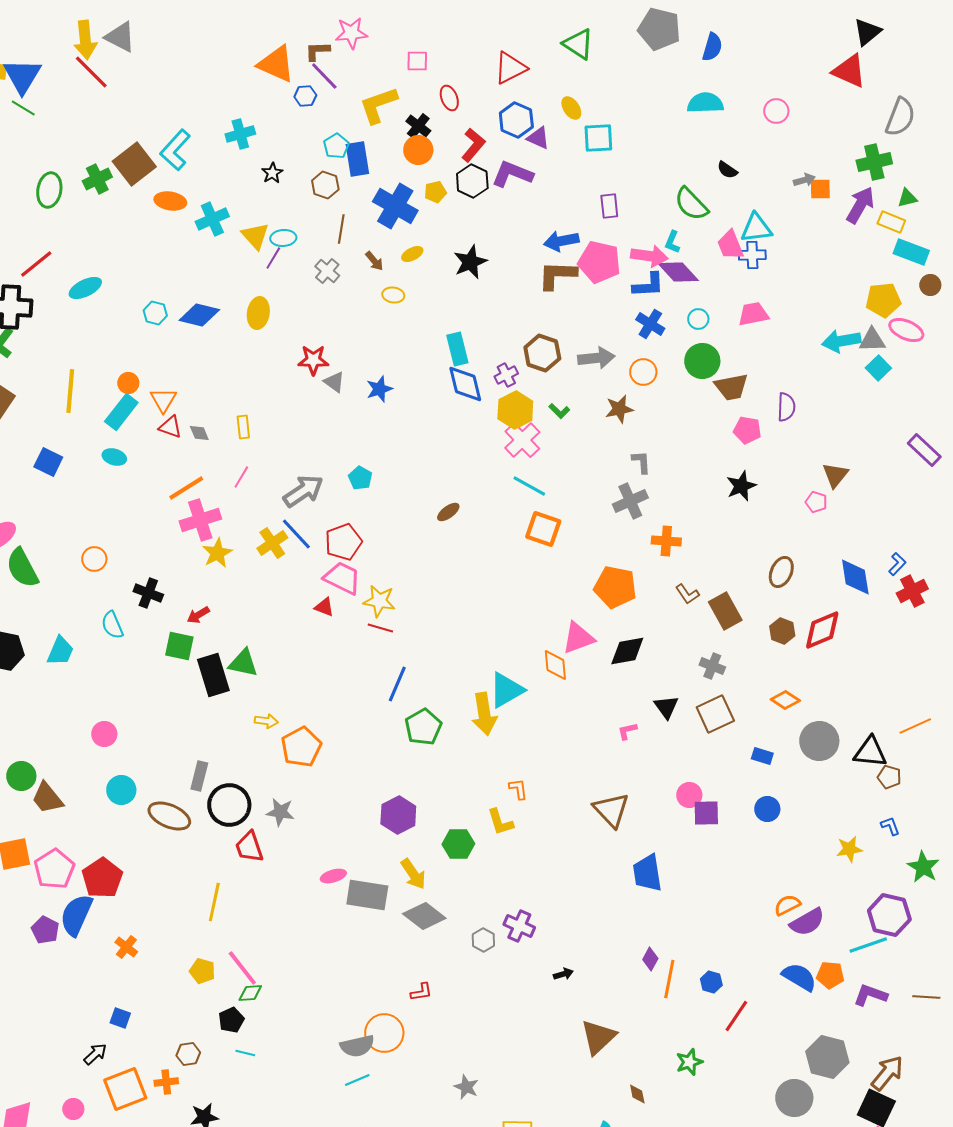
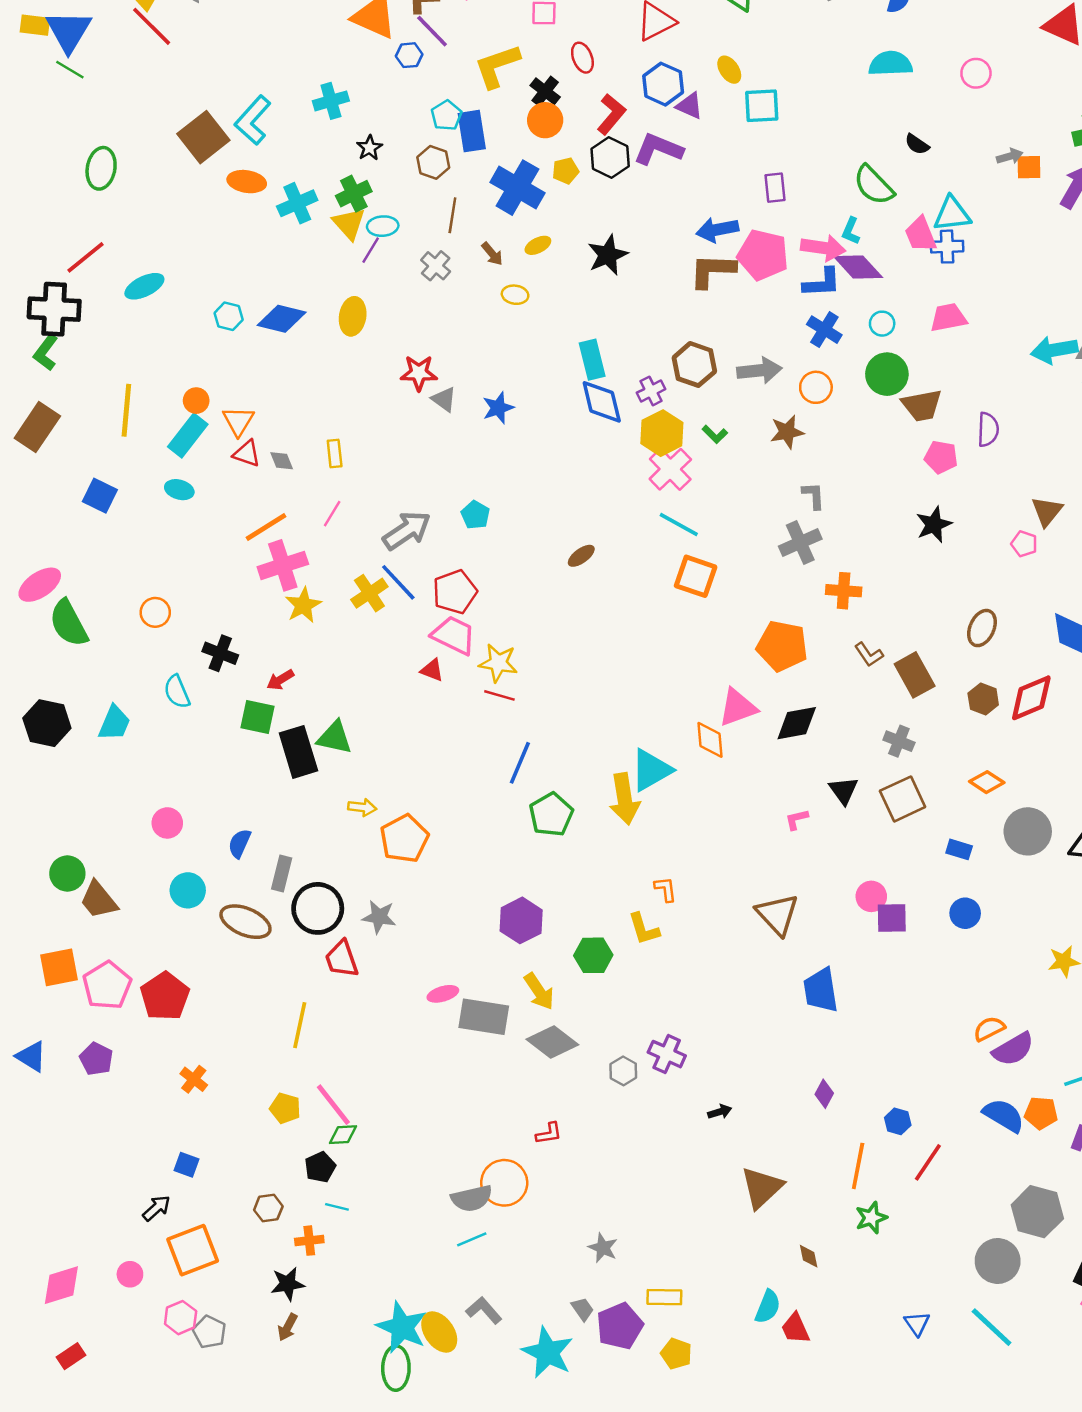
green cross: (97, 179) -> (354, 194), moved
blue semicircle: (76, 915) -> (239, 843), moved, size x0.6
orange line: (669, 979) -> (858, 1166), moved
orange cross: (166, 1082) -> (309, 1241), moved

